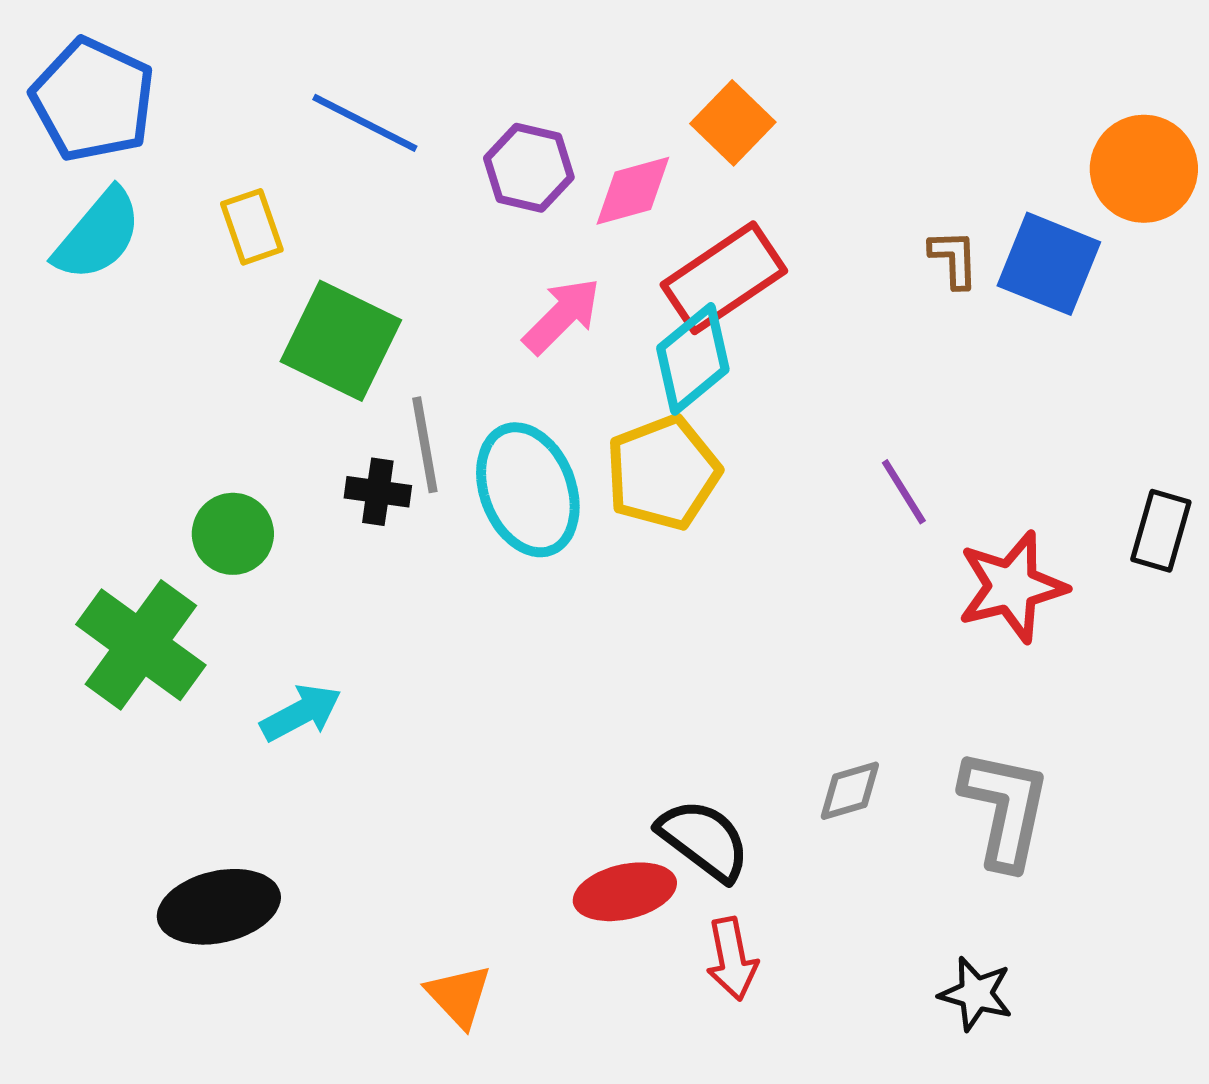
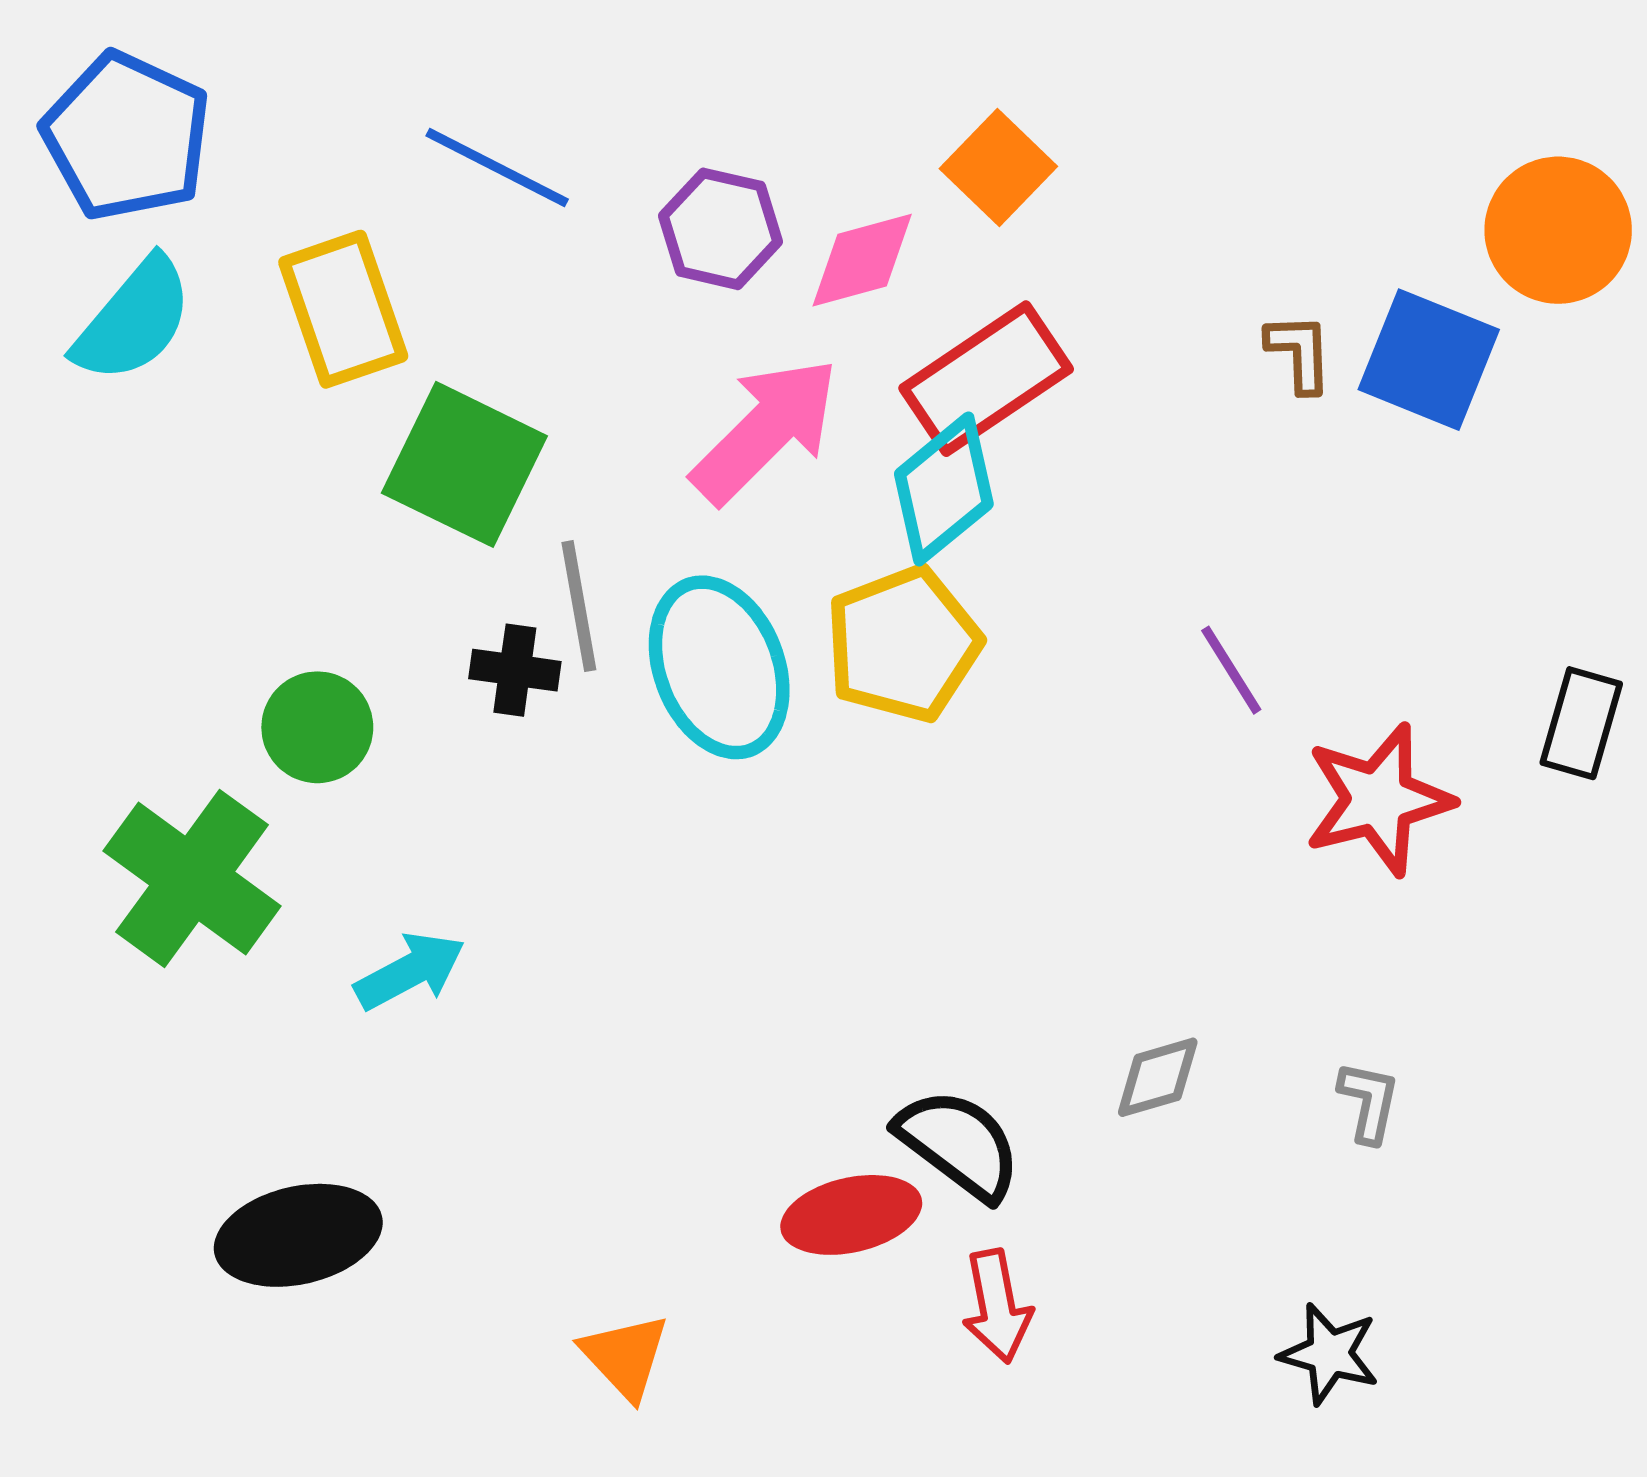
yellow rectangle: (252, 227) -> (343, 309), size x1.5
pink arrow: (562, 316) -> (765, 430), size x1.4
gray L-shape: (1005, 809) -> (1369, 1102), size x0.5

